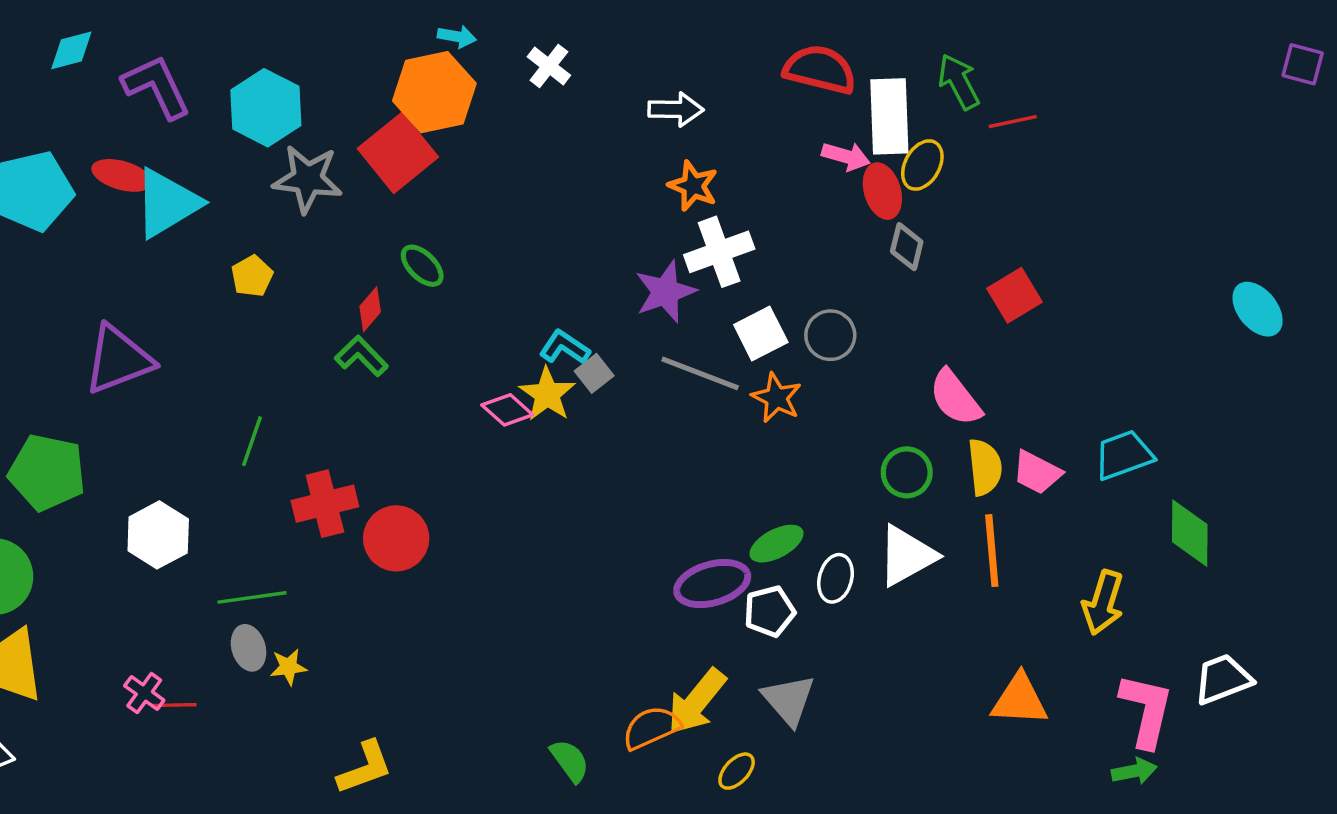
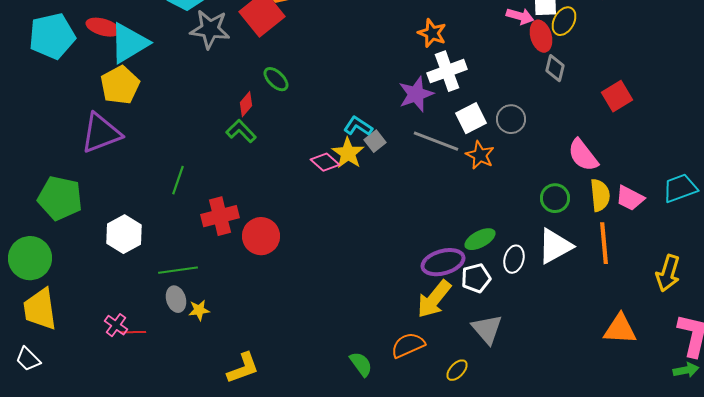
yellow pentagon: (252, 276) -> (120, 85), moved, size x1.6
yellow arrow: (697, 702) -> (434, 299), moved

